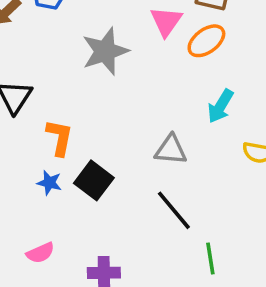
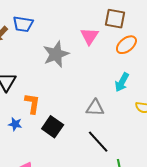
orange ellipse: (206, 41) -> (126, 45), moved
blue star: (49, 183) -> (15, 124), moved

